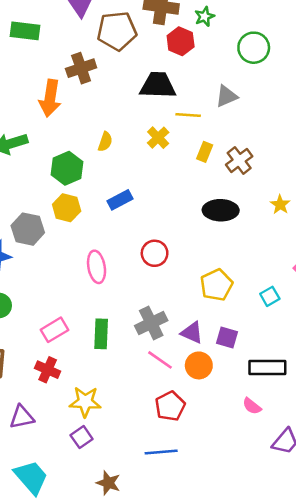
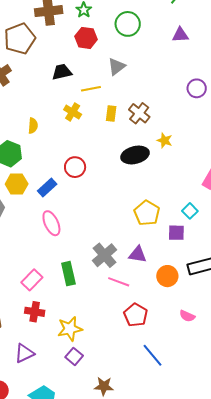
red hexagon: (181, 41) -> (86, 38), moved
black trapezoid: (158, 85) -> (62, 72), size x0.7
blue rectangle: (120, 200) -> (47, 187), moved
yellow star: (280, 205) -> (165, 140), moved
red circle: (155, 253) -> (75, 167), moved
purple square: (227, 337) -> (176, 233), moved
orange circle: (199, 365) -> (167, 276), moved
pink semicircle: (252, 406) -> (187, 316), moved
blue line: (161, 452) -> (153, 355), moved, turned 70

